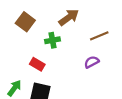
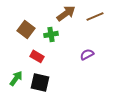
brown square: (25, 22) -> (26, 29), moved
brown line: (99, 36) -> (95, 16), moved

